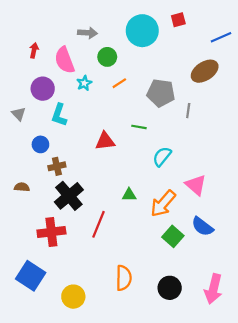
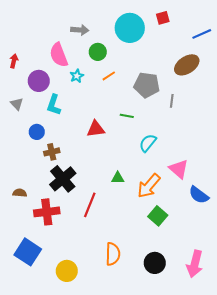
red arrow: (34, 50) -> (14, 61), moved
brown semicircle: (22, 187) -> (20, 193), moved
blue semicircle: (202, 227) -> (199, 195), moved

